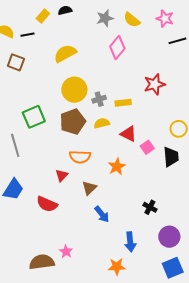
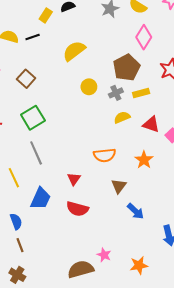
pink diamond: (117, 48) -> (144, 37), moved
brown square: (16, 62) -> (26, 79), moved, turned 30
yellow circle: (74, 90) -> (89, 87), size x0.6
green square: (34, 117) -> (33, 118), moved
brown pentagon: (73, 122) -> (126, 68), moved
red triangle: (62, 175) -> (74, 179), moved
orange star: (117, 267) -> (139, 265), moved

